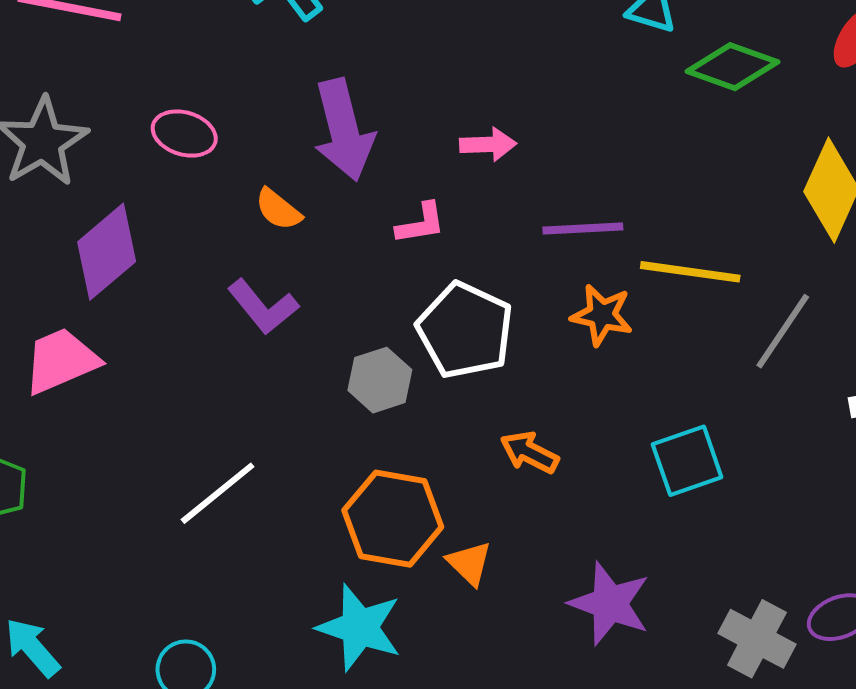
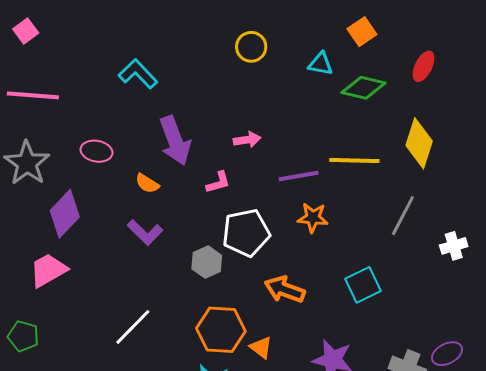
yellow line: (690, 272) -> (354, 160), moved
white pentagon: (465, 330) -> (246, 233), turned -30
orange arrow: (529, 452) -> (285, 289), size x1.4

